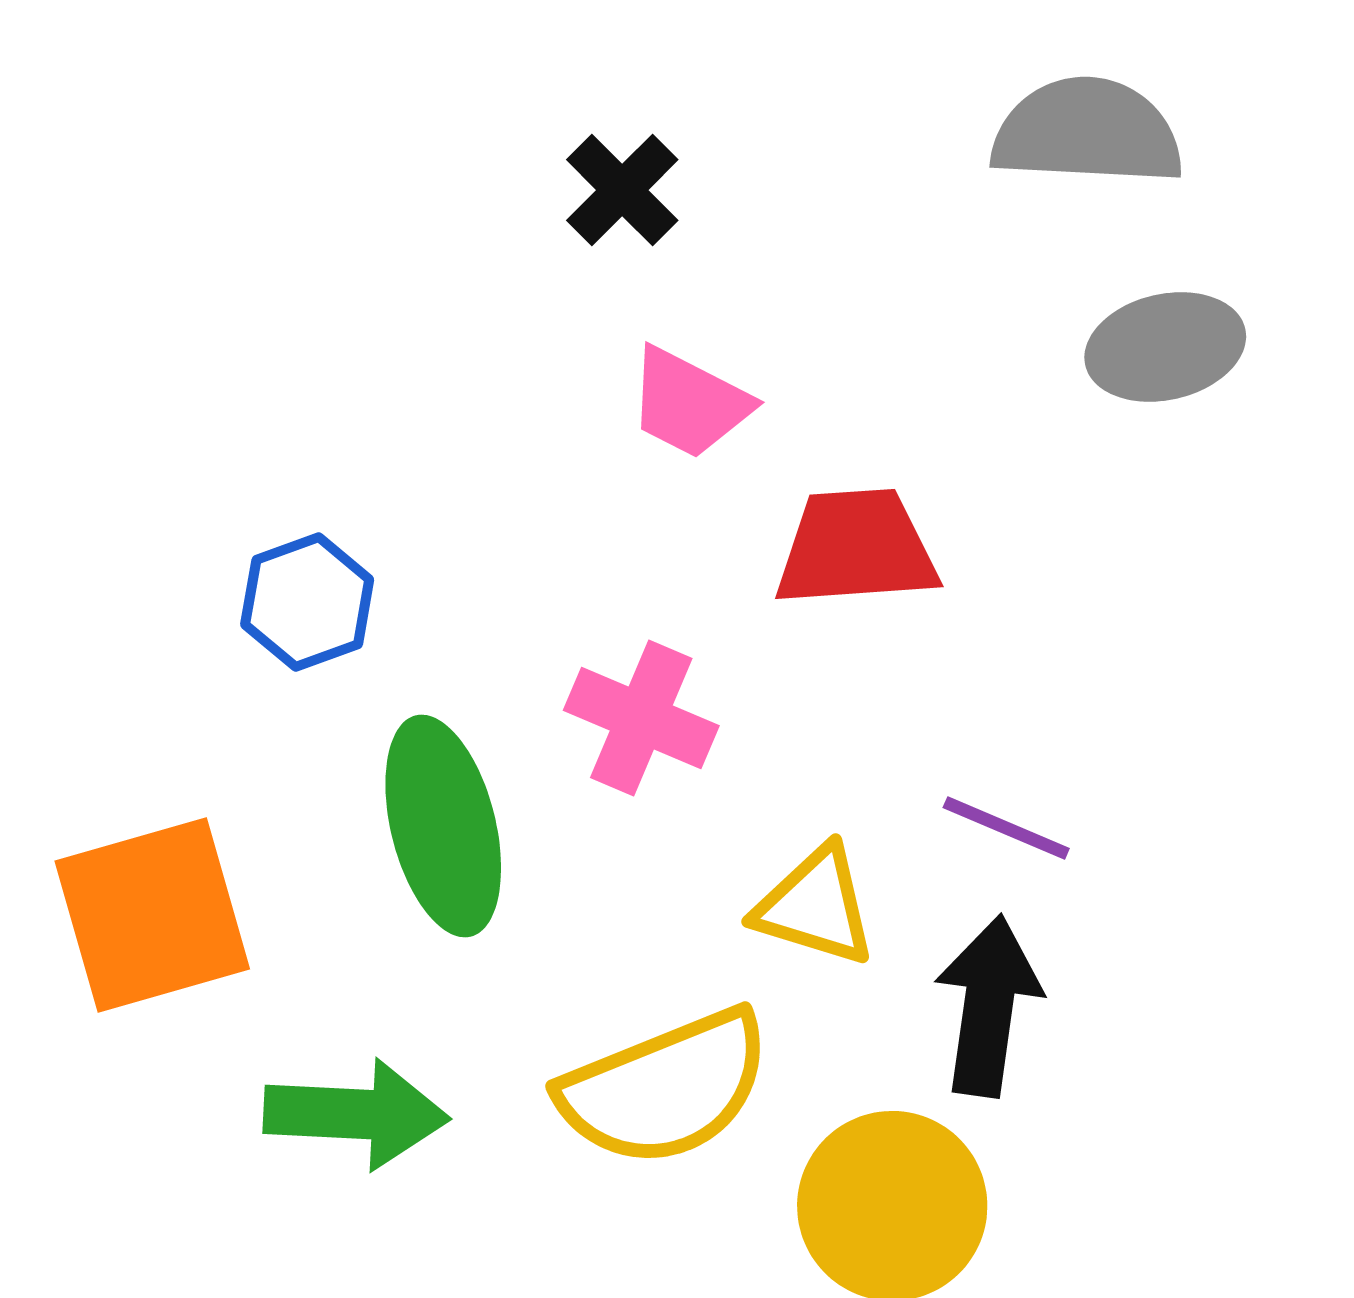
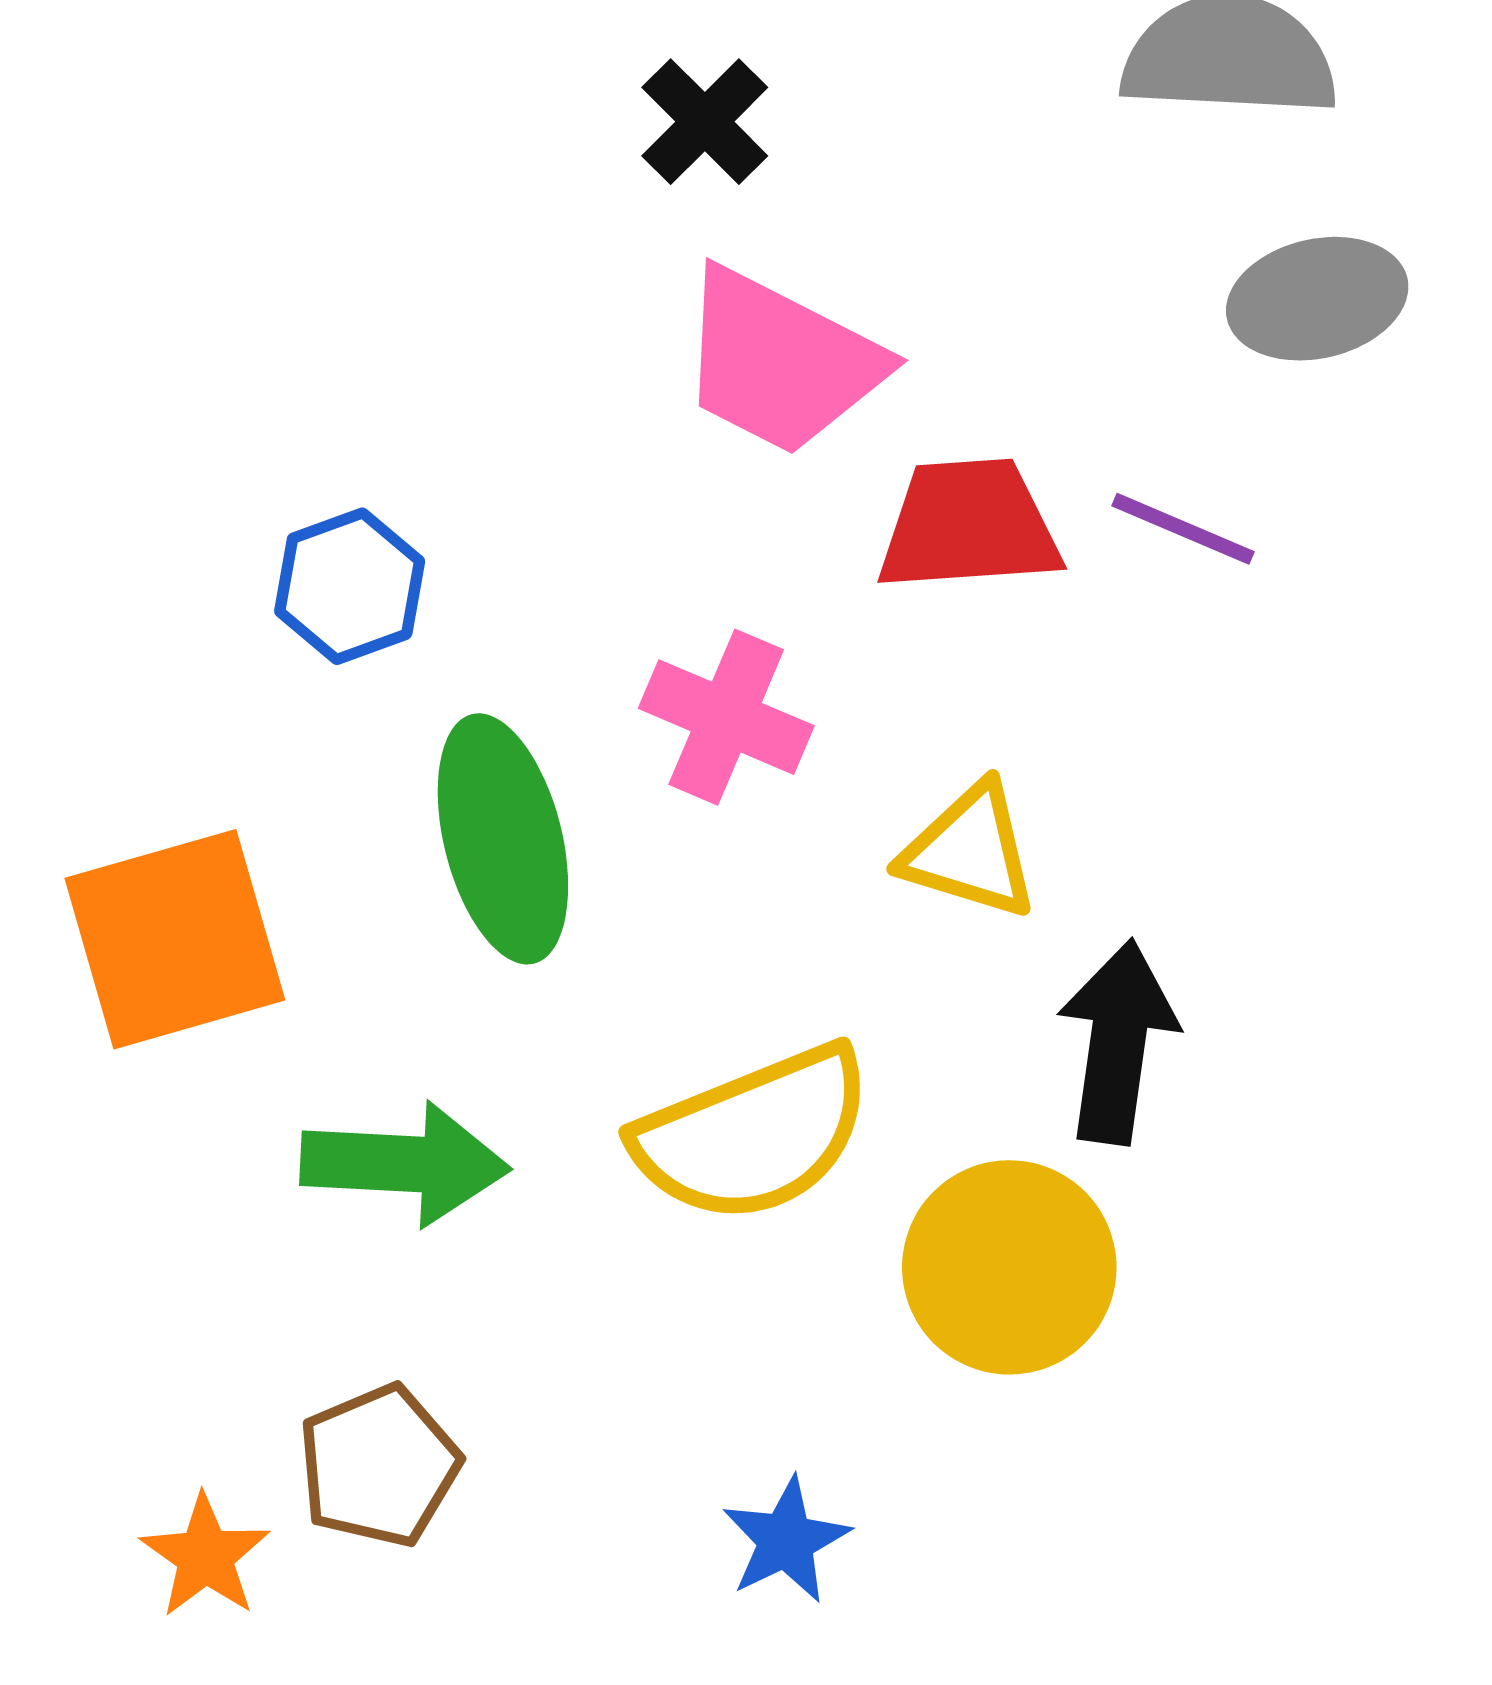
pink trapezoid: (689, 403) -> (780, 362), size x1.5
purple line: (1006, 828) -> (1183, 529), moved
yellow triangle: (815, 906) -> (970, 851), moved

